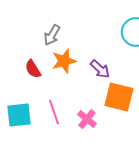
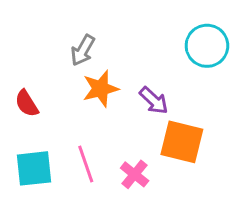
red semicircle: (33, 69) -> (27, 103), moved

